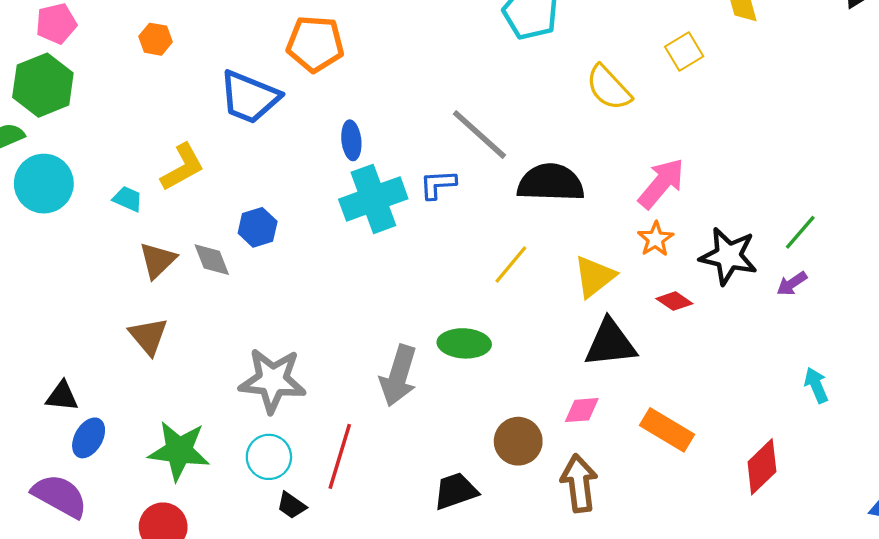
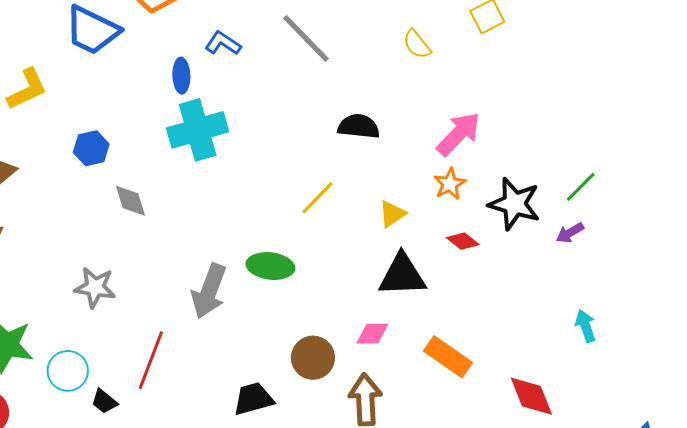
yellow semicircle: (609, 88) -> (417, 44), size x0.7
gray line: (479, 135) -> (306, 39), moved
black semicircle: (551, 183) -> (359, 126), size x0.7
blue L-shape: (438, 184) -> (223, 43), moved, turned 33
gray diamond: (212, 260) -> (130, 201), moved
yellow triangle: (594, 277) -> (392, 214), size x0.7
gray star: (273, 380) -> (95, 287), size x0.7
cyan circle: (269, 457) -> (68, 371), moved
red diamond: (762, 467) -> (531, 396), turned -72

